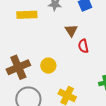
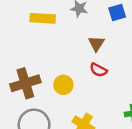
red semicircle: (83, 46) -> (98, 70), moved, turned -56

